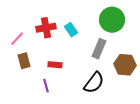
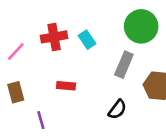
brown rectangle: (24, 61) -> (16, 92), moved
black semicircle: (94, 83) -> (117, 109), size x0.7
purple line: (46, 86) -> (41, 120), moved

